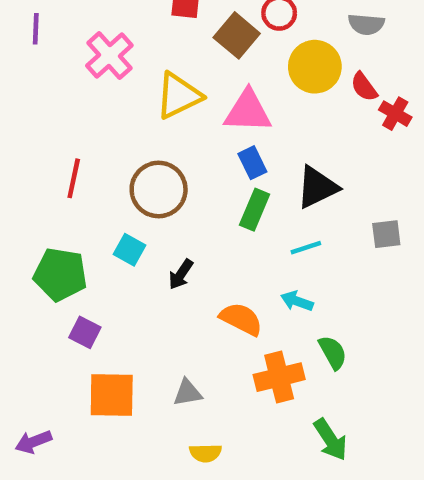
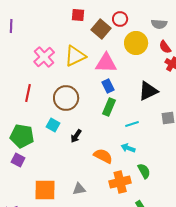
pink cross: (109, 56) -> (44, 57), moved
red semicircle: (364, 87) -> (165, 47), moved
black triangle: (317, 187) -> (148, 91), moved
purple square: (85, 332) -> (18, 160), moved

